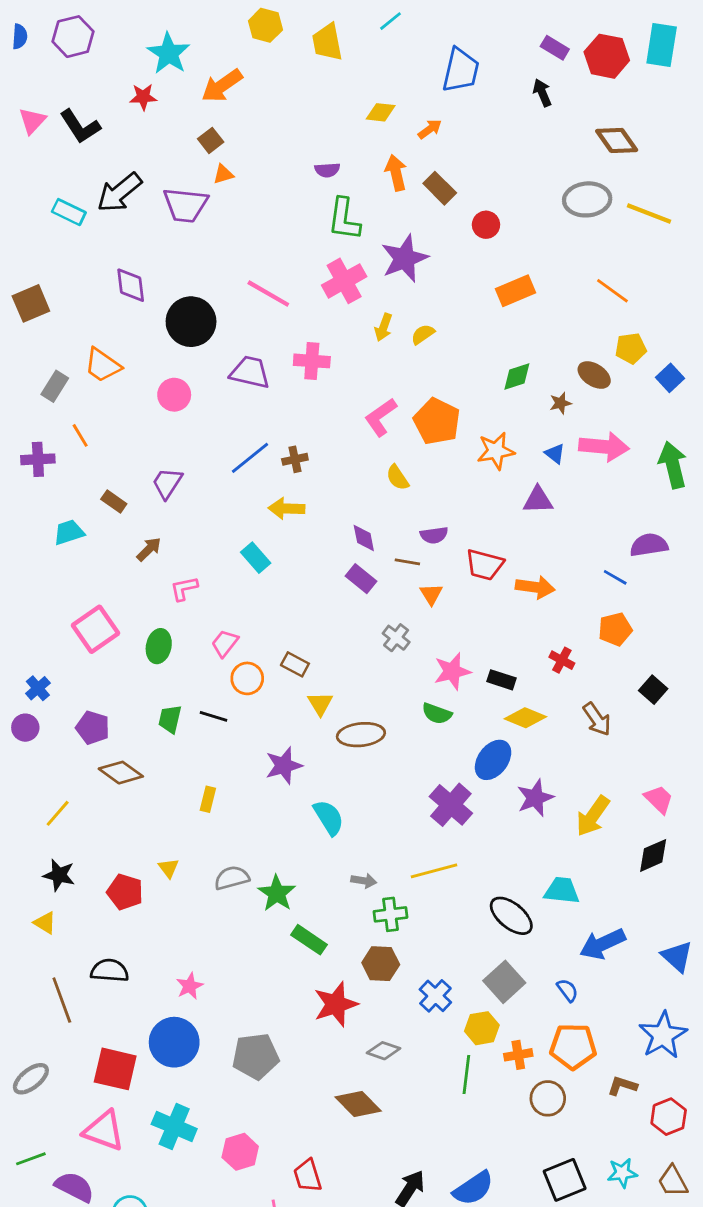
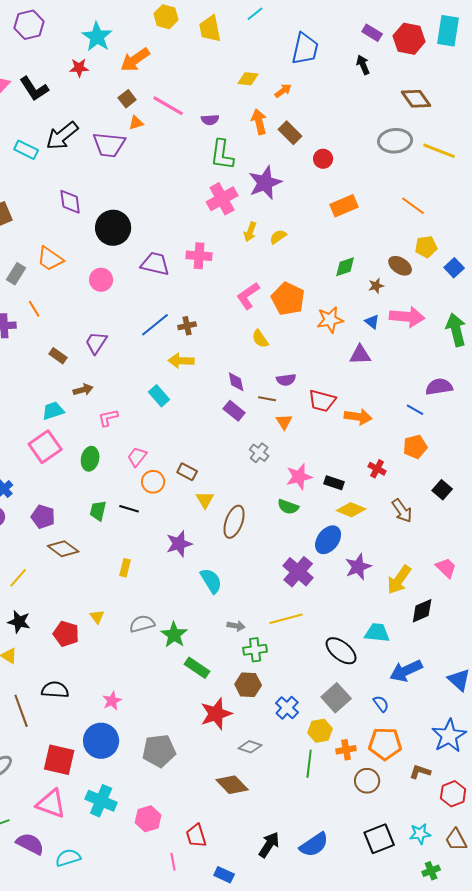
pink line: (268, 294) -> (168, 106), moved
cyan trapezoid: (69, 532) -> (53, 411), moved
brown arrow: (149, 549) -> (83, 390), turned 30
brown ellipse: (361, 735) -> (234, 522), turned -64
black diamond: (653, 855) -> (422, 611), moved

